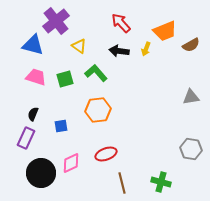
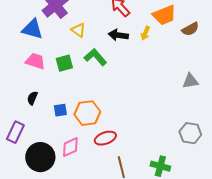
orange hexagon: (98, 110) -> (87, 113), moved
purple rectangle: (26, 138) -> (15, 132), moved

